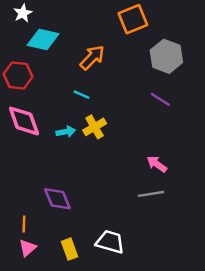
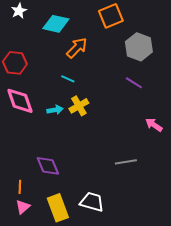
cyan diamond: (43, 40) -> (56, 24), moved
pink arrow: (157, 164) -> (154, 125), moved
yellow rectangle: (69, 249) -> (58, 208), size x1.5

